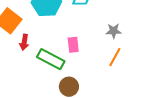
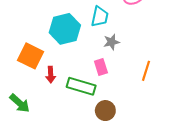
gray star: (114, 31) -> (111, 42), moved

